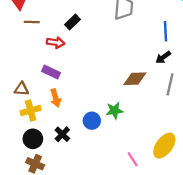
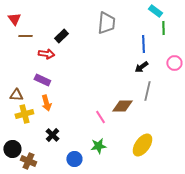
brown diamond: (135, 79) -> (122, 106), moved
green star: (114, 110) -> (98, 146), moved
blue circle: (92, 121) -> (74, 159), moved
black circle: (33, 139) -> (12, 149), moved
pink line: (133, 159) -> (100, 117), moved

